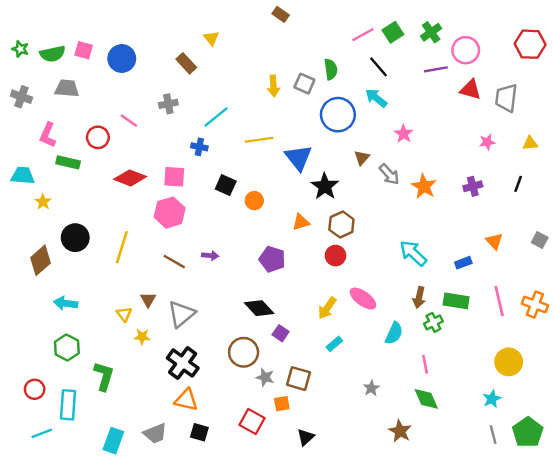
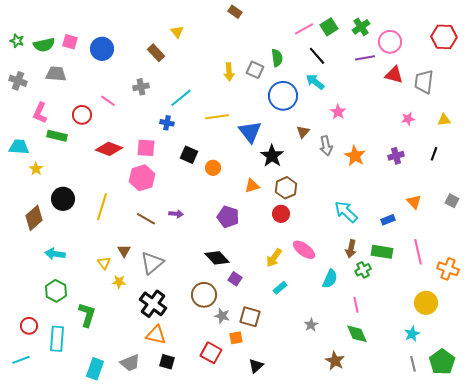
gray arrow: (389, 174) -> (326, 146), turned 30
orange cross: (535, 305) -> (448, 269), moved
cyan line: (42, 433) -> (21, 360), moved

